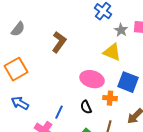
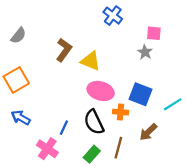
gray star: (121, 30) -> (145, 52), moved
yellow triangle: (112, 52) -> (91, 61), moved
black semicircle: (86, 107) -> (94, 122), size x1.6

